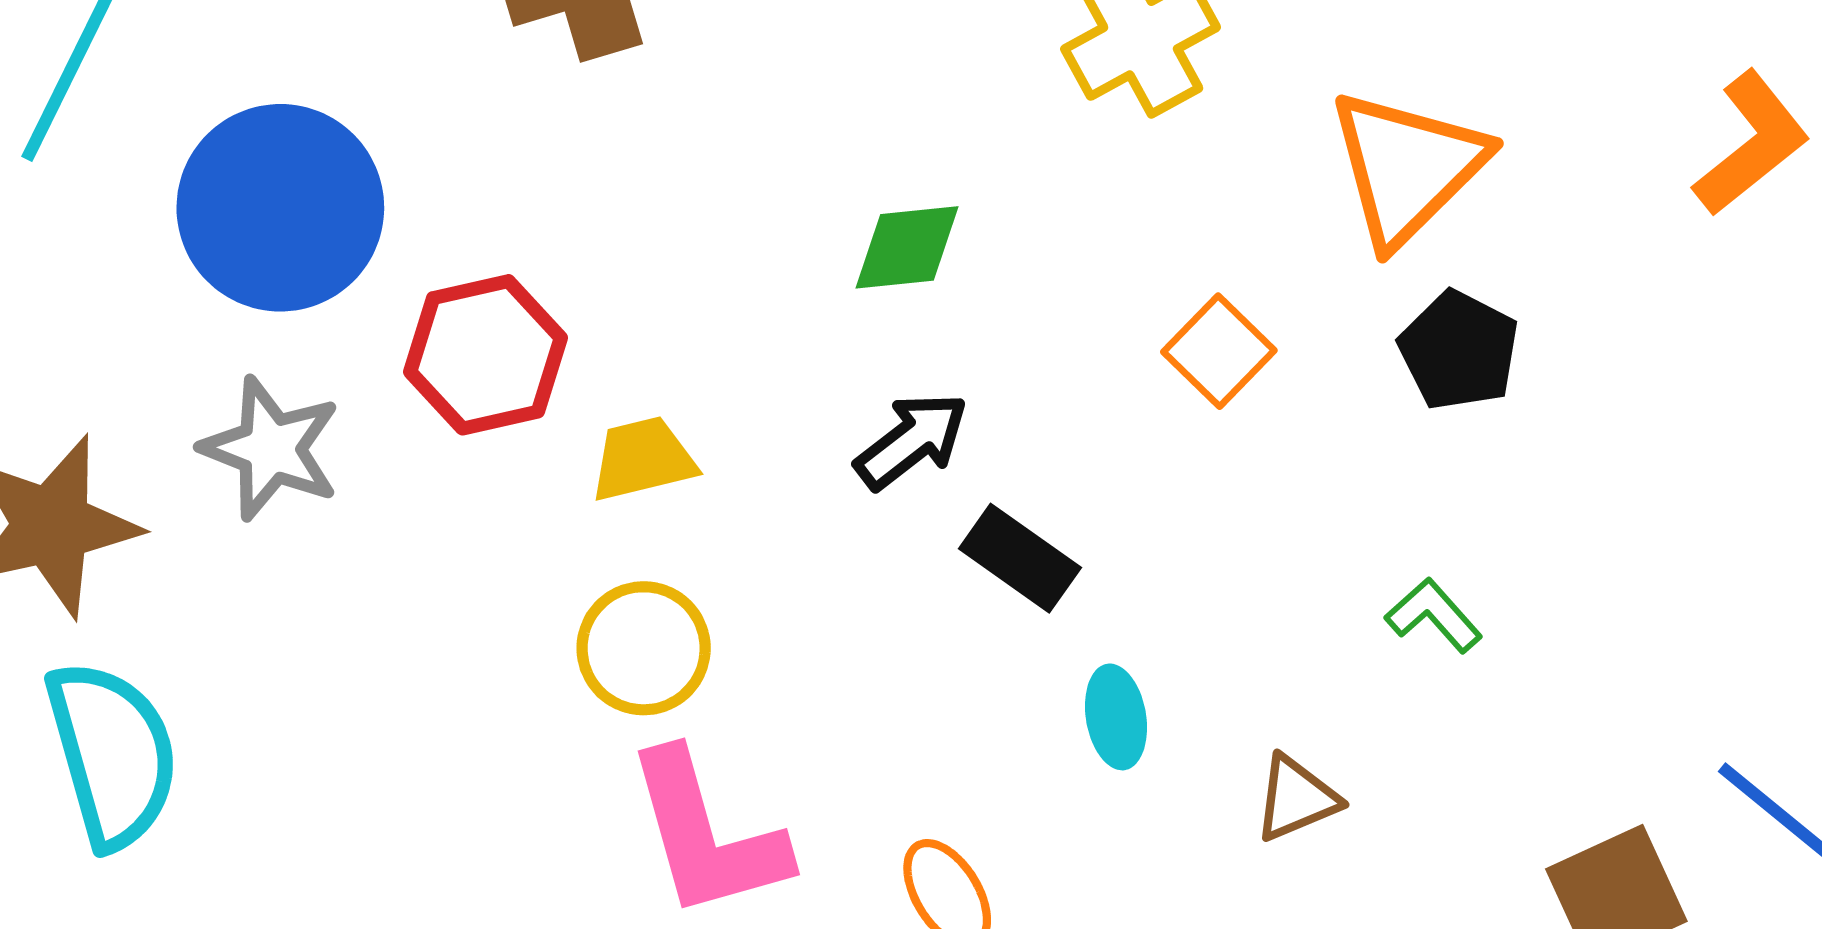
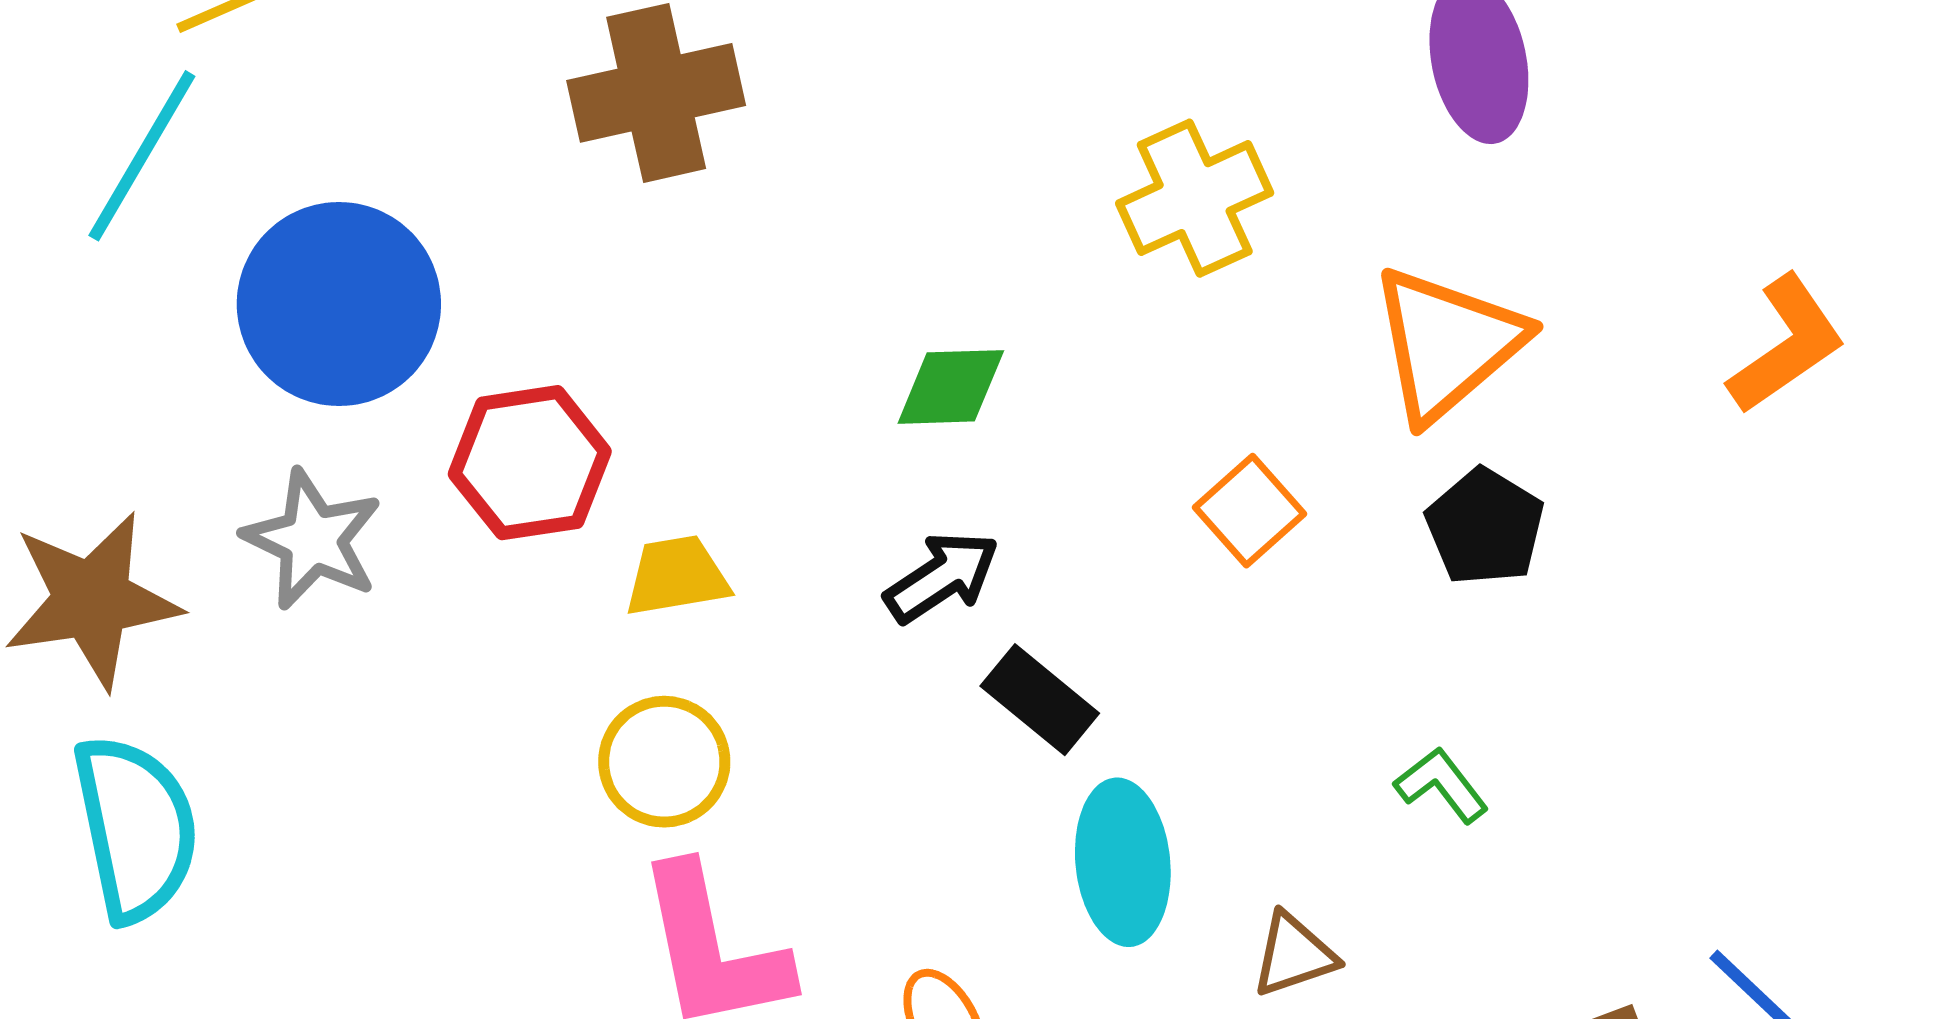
cyan ellipse: (1116, 717) -> (1123, 862), size x1.6

